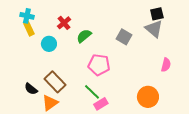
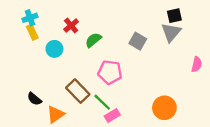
cyan cross: (27, 16) -> (30, 18), turned -32
gray triangle: (154, 29) -> (171, 32), turned 30
pink semicircle: (166, 65) -> (197, 64), moved
brown rectangle: (55, 82) -> (78, 91), moved

